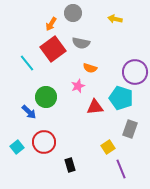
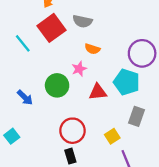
green circle: (46, 97) -> (57, 85), moved
red circle: (44, 142) -> (72, 131), moved

